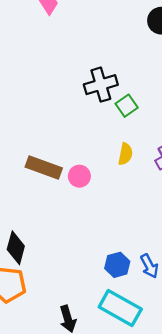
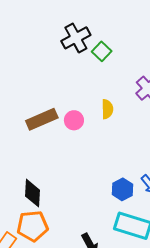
yellow semicircle: (125, 154) -> (107, 109), moved
brown rectangle: (44, 167) -> (42, 119), turned -32

